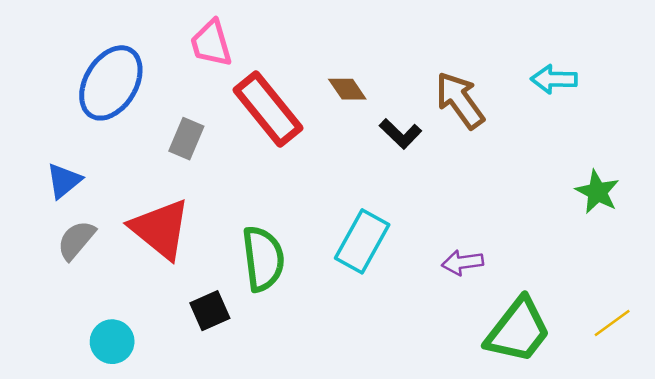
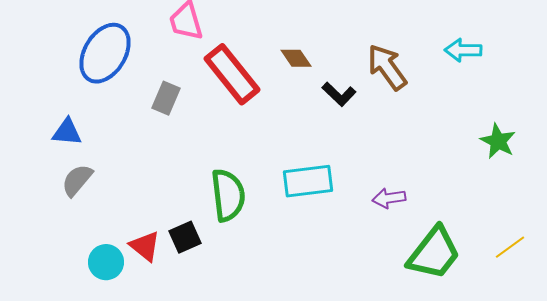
blue triangle: (64, 181) -> (67, 132), turned 44
red triangle: (160, 229) -> (145, 246), moved, size x0.6
cyan rectangle: (362, 241) -> (308, 181), turned 54

